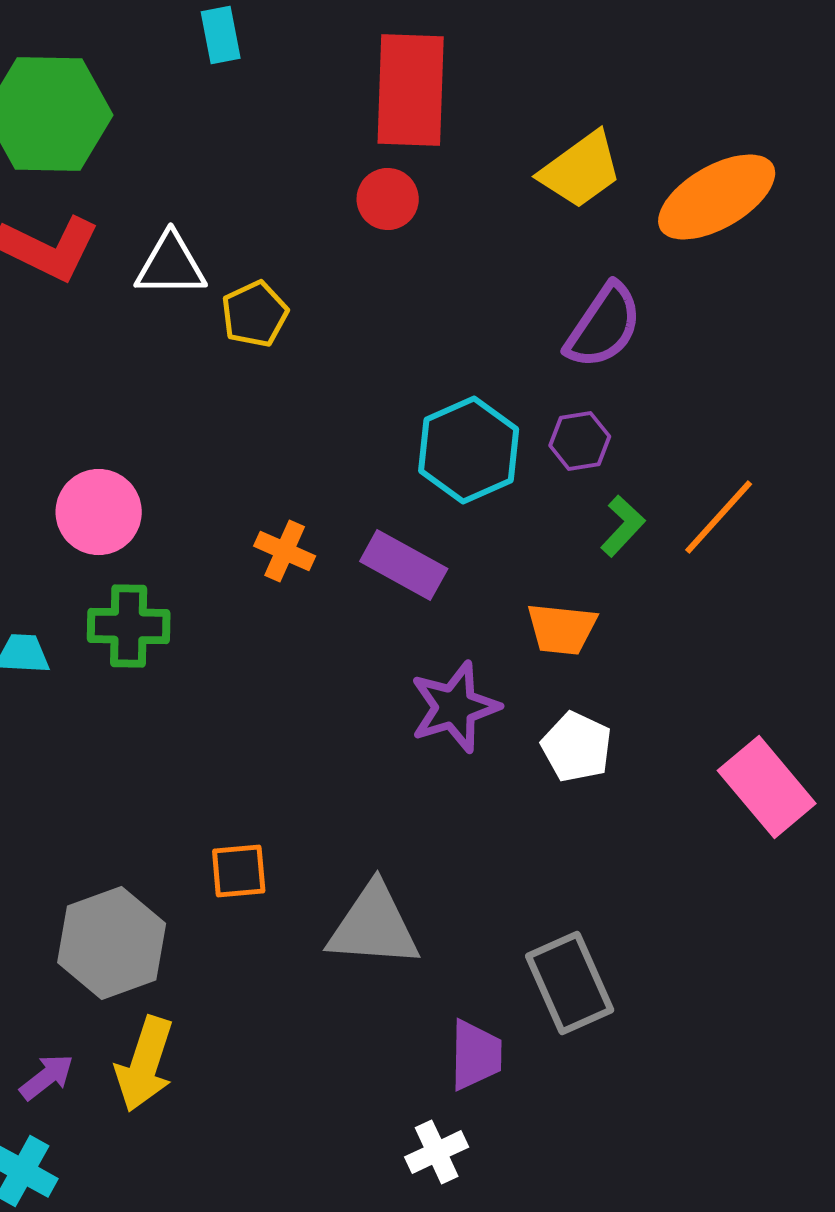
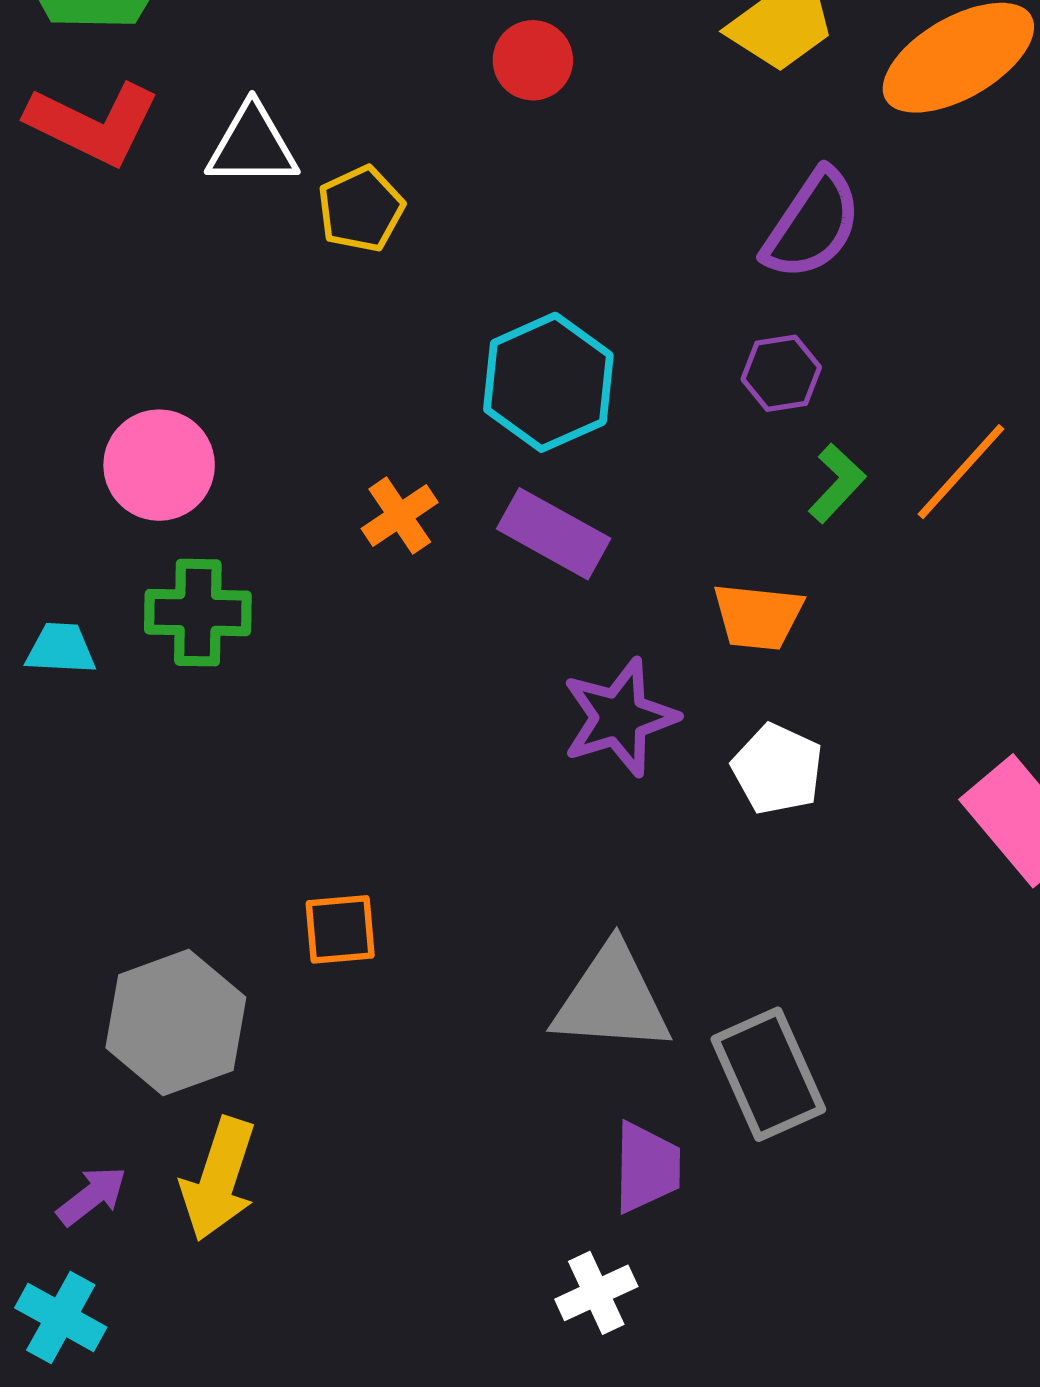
cyan hexagon: (469, 450) -> (548, 382), moved
orange cross: (285, 551) -> (400, 516), turned 32
gray triangle: (374, 926) -> (612, 999), moved

